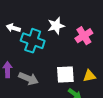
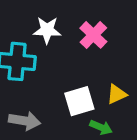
white star: (56, 26) -> (47, 30), turned 30

